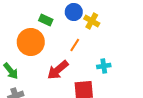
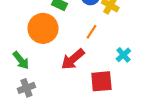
cyan cross: (104, 66) -> (123, 55), turned -32

